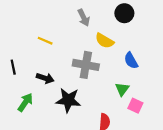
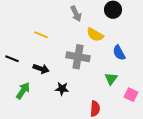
black line: (13, 67) -> (12, 59), turned -56
black star: (68, 100) -> (62, 89), size x0.6
pink square: (135, 106) -> (131, 95), moved

